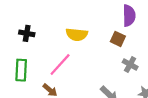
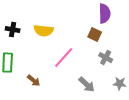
yellow semicircle: (77, 34) -> (44, 31), moved
pink line: (60, 64) -> (64, 58), moved

